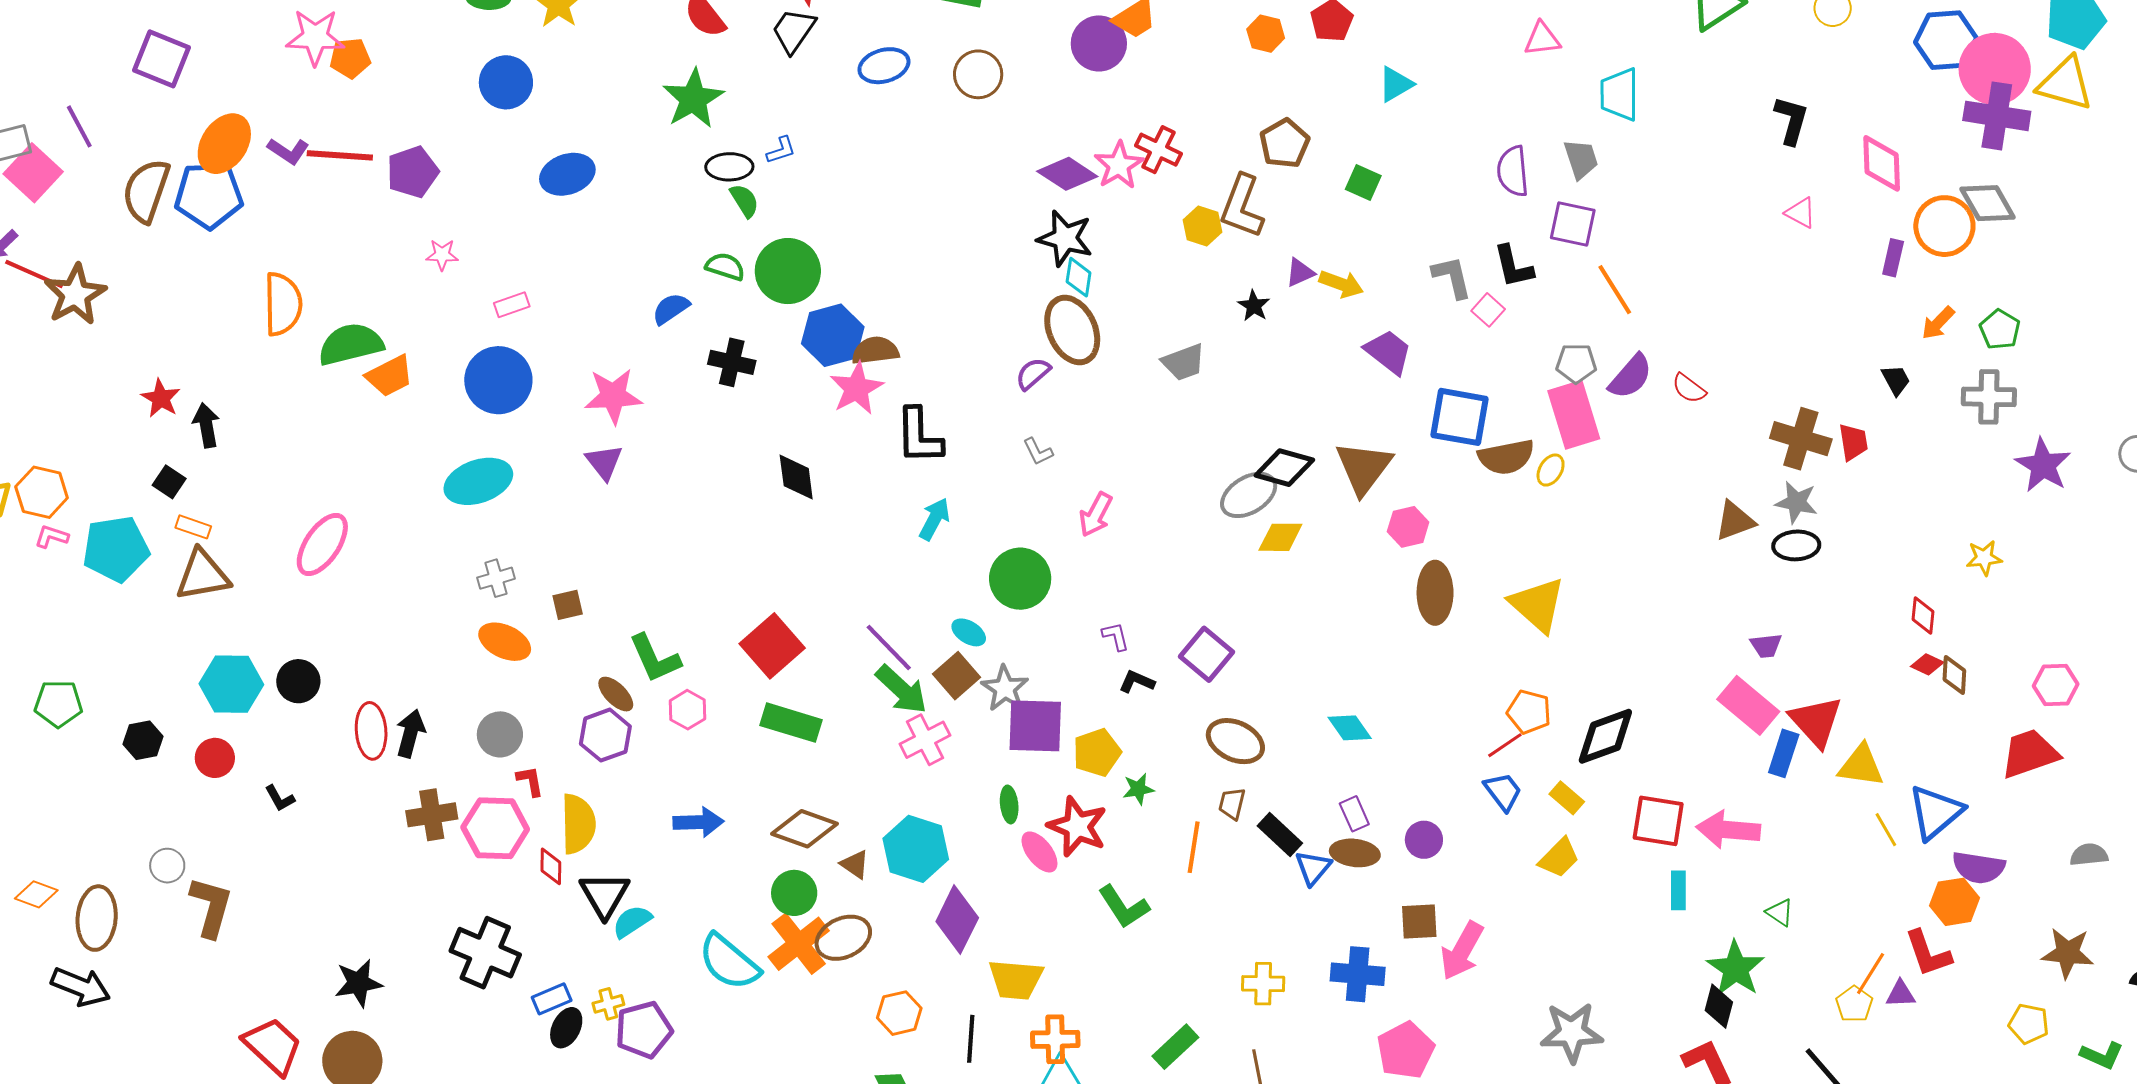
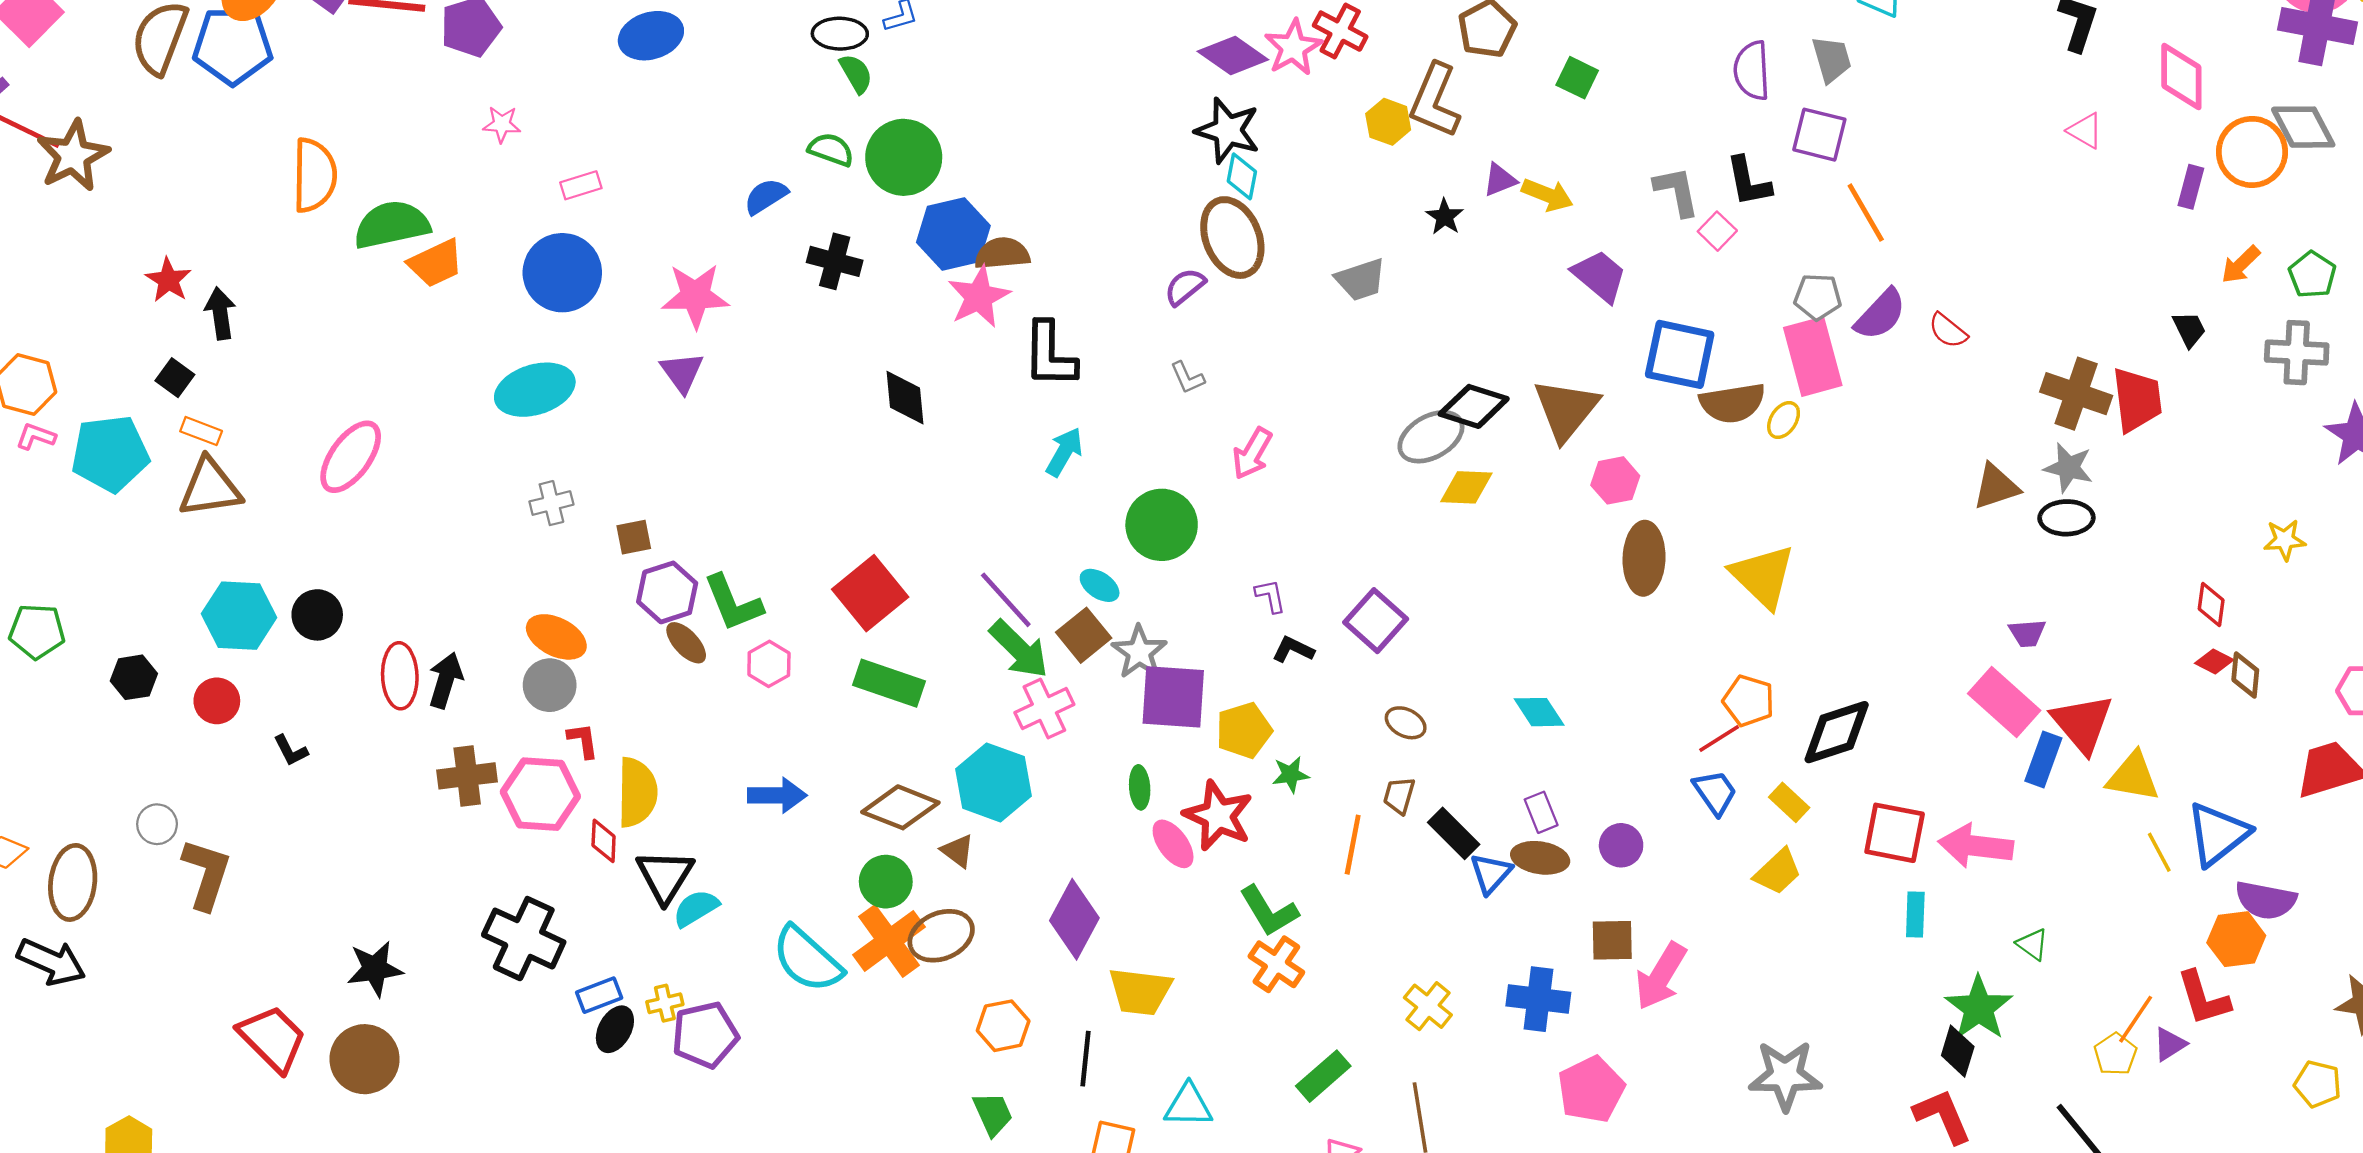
red trapezoid: (1853, 442) -> (2137, 400), size x1.5
orange ellipse: (505, 642) -> (556, 637), moved
purple hexagon: (605, 735) -> (667, 592), moved
brown ellipse: (1235, 741) -> (1406, 723), size x0.6
cyan hexagon: (916, 849) -> (994, 782), moved
yellow cross: (1263, 984) -> (1428, 1006), turned 36
purple triangle: (1901, 994) -> (2170, 1044), turned -32
orange cross: (1055, 1039) -> (1276, 964), moved, turned 33

